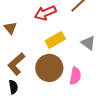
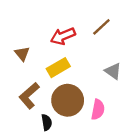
yellow rectangle: (55, 40) -> (58, 68), moved
black semicircle: (13, 87) -> (47, 122), moved

